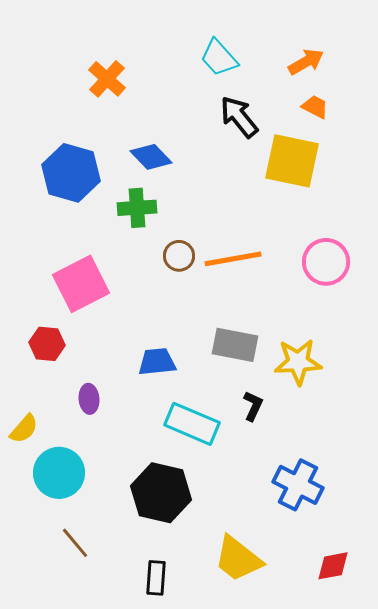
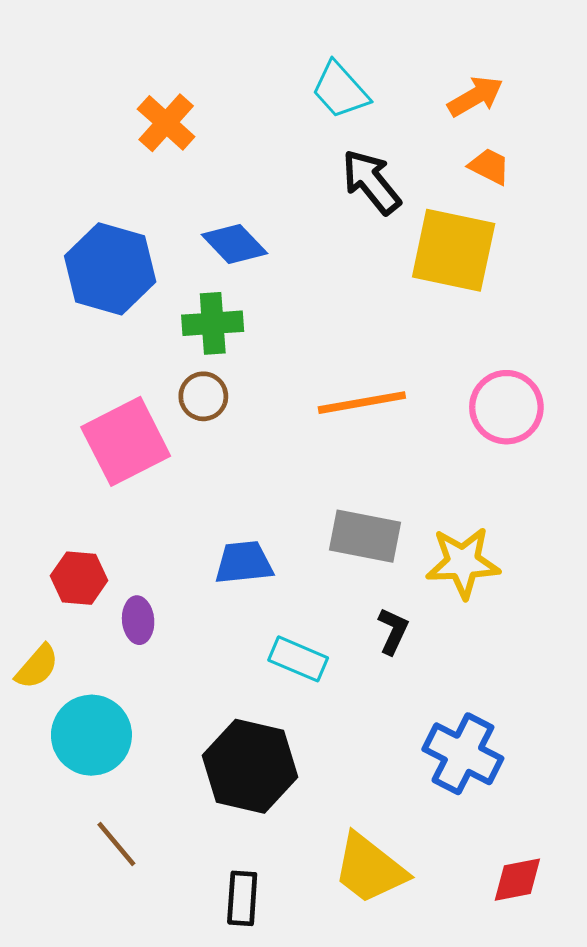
brown circle: (179, 256) -> (203, 396), moved
red hexagon: (47, 344) -> (79, 578), moved
cyan rectangle: (192, 424) -> (298, 659), size x0.7

